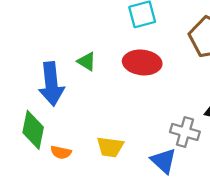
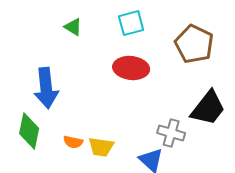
green triangle: (87, 61) -> (73, 27), moved
orange semicircle: (61, 152) -> (73, 142), moved

